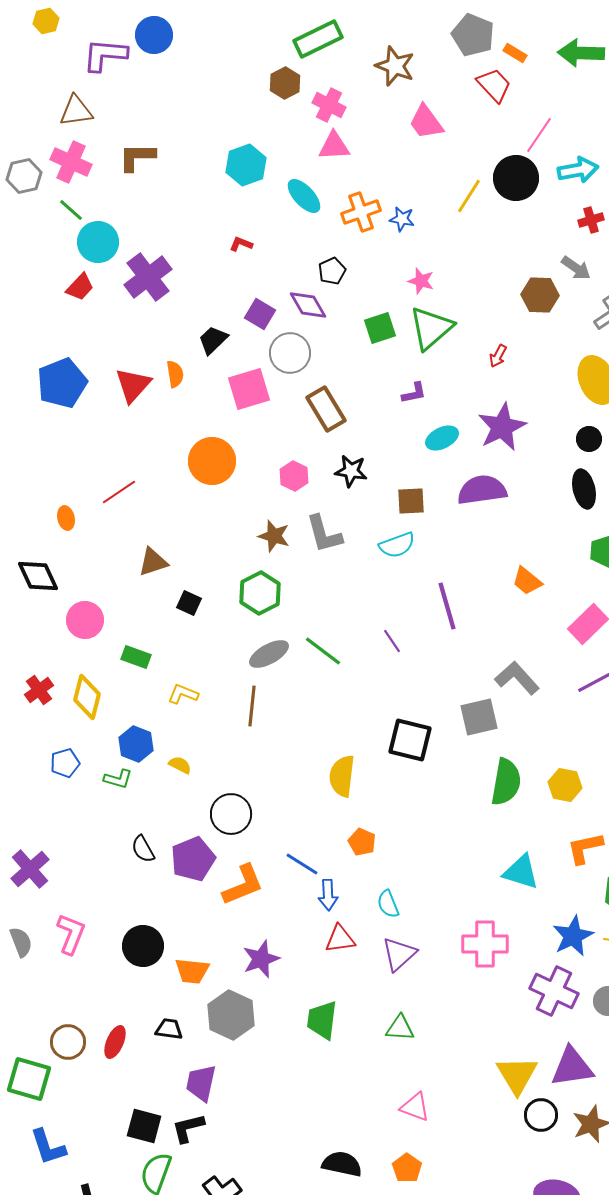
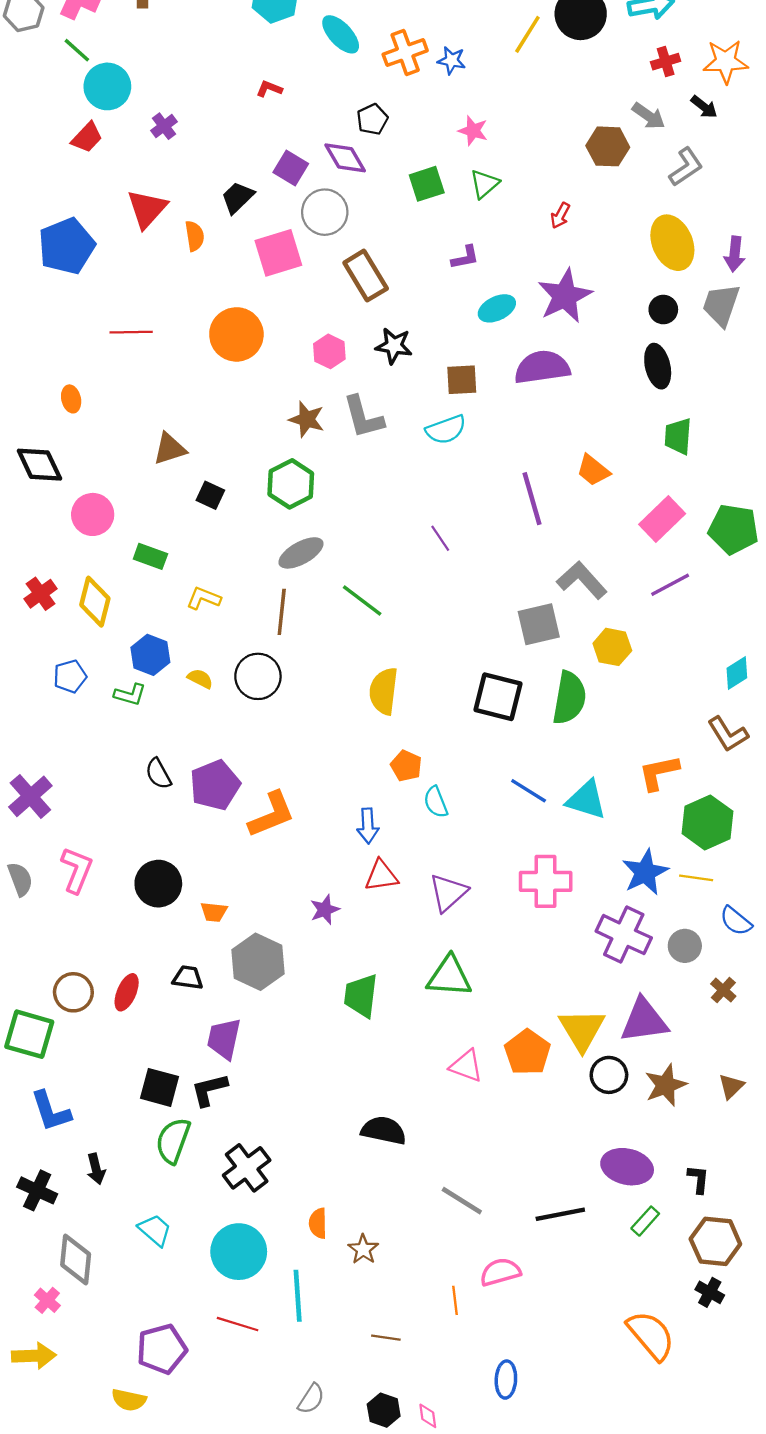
purple cross: (148, 277) -> (164, 126), size x0.5
green triangle: (431, 328) -> (484, 184), size x0.6
red triangle: (133, 385) -> (147, 209), moved
red line: (119, 492) -> (131, 332), moved, turned 33
purple line: (447, 606) -> (532, 499), moved
green line: (323, 651) -> (362, 601), moved
black square: (410, 740) -> (498, 697), moved
yellow hexagon: (565, 785) -> (612, 647), moved
black circle: (231, 814) -> (258, 676), moved
blue line: (302, 864) -> (529, 791), moved
cyan semicircle: (388, 904) -> (436, 802), moved
purple star: (261, 959) -> (325, 910), moved, size x0.7
orange trapezoid: (192, 971) -> (214, 912), size x0.7
green trapezoid: (322, 1020) -> (361, 996), moved
green triangle: (400, 1028) -> (449, 976), size x1.4
orange pentagon: (407, 1168) -> (527, 1052), moved, size x1.4

